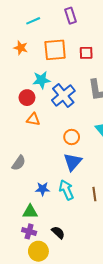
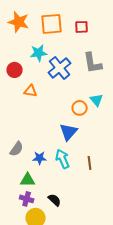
orange star: (21, 48) -> (19, 22), size x1.5
red circle: (27, 98) -> (15, 70), moved
orange circle: (72, 137) -> (80, 108), moved
gray semicircle: (19, 163) -> (17, 149), moved

